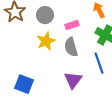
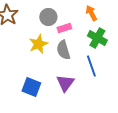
gray circle: (45, 15) -> (48, 17), moved
blue square: (24, 84) -> (31, 87), moved

